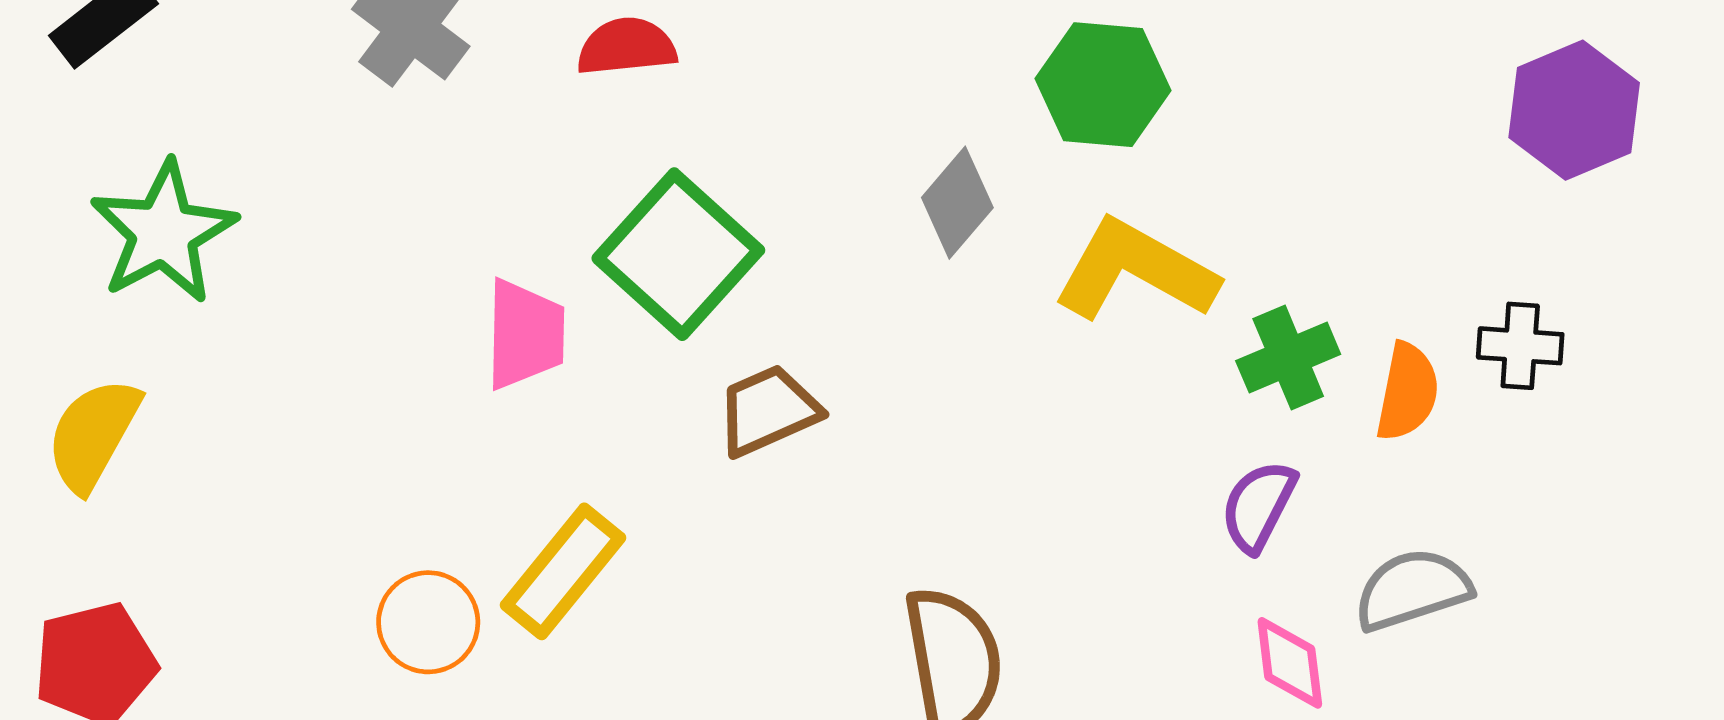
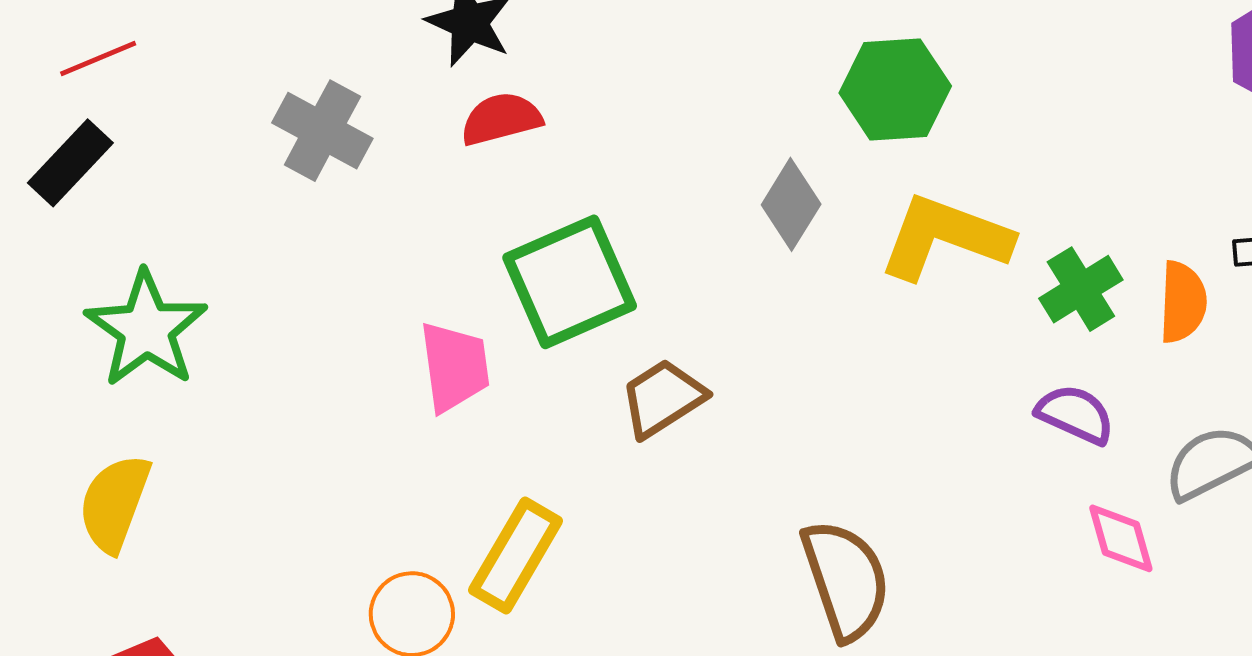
green square: (678, 254) -> (570, 282), turned 33
purple semicircle: (1258, 506) -> (1075, 414), turned 96

